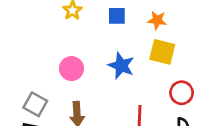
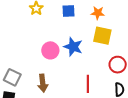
pink circle: (71, 69) -> (50, 50), moved

